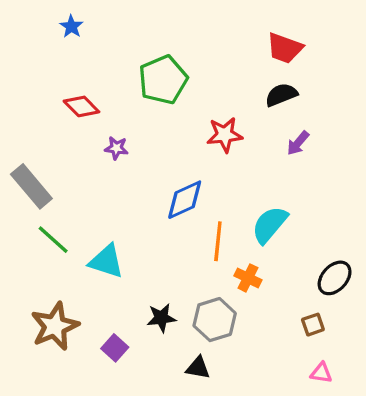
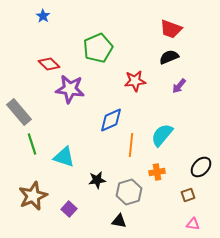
purple star: (116, 148) -> (70, 89), size x2.0
green line: (53, 240) -> (32, 144), turned 30
orange cross: (248, 278) -> (157, 172), moved, turned -35
black star: (161, 318) -> (97, 180), moved

